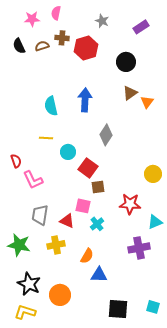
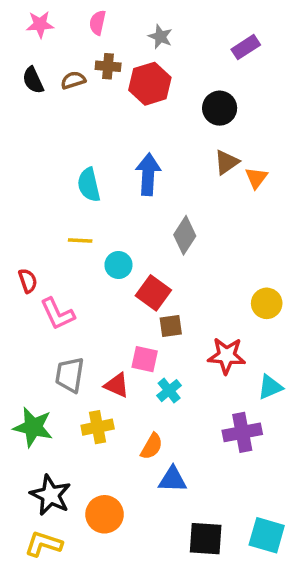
pink star: (32, 19) -> (40, 24), moved
gray star: (102, 21) -> (160, 37), moved
cyan square: (153, 307) -> (267, 535), size x1.5

